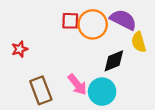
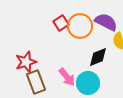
red square: (70, 21) -> (61, 23), turned -35
red star: (20, 49) -> (26, 62), moved, size x1.5

